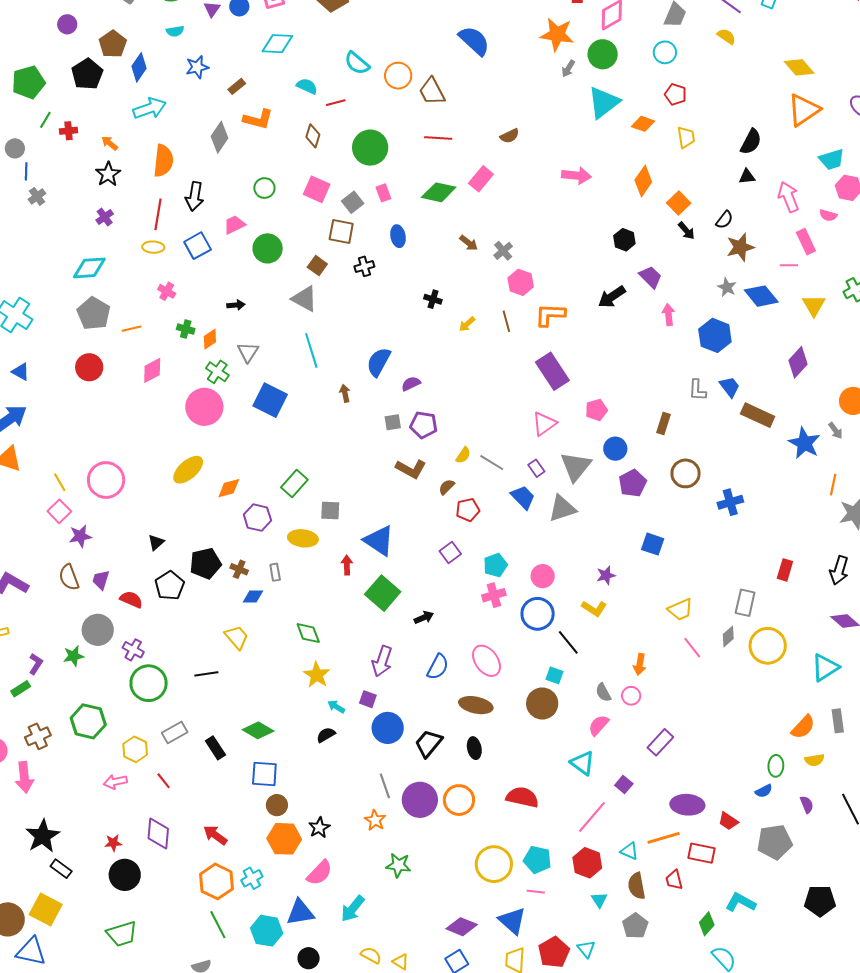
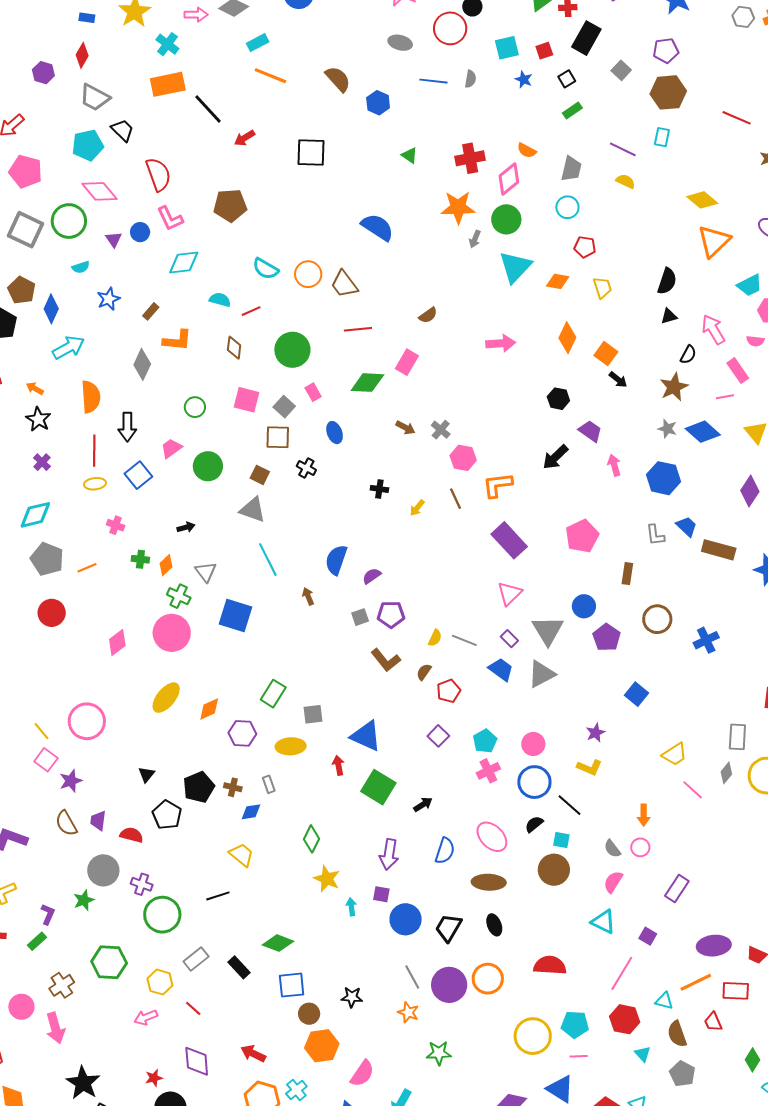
black semicircle: (724, 220) -> (688, 355), moved
black cross: (364, 266) -> (306, 468), turned -36
pink diamond: (152, 370) -> (117, 642), moved
pink pentagon: (596, 410) -> (582, 536), moved, size x1.5
brown L-shape: (411, 469) -> (386, 660), turned 32
blue square: (653, 544) -> (636, 694), turned 30
green diamond: (308, 633) -> (311, 839), turned 56
cyan arrow: (336, 707) -> (351, 907), turned 60
black semicircle: (326, 735) -> (534, 824), moved
black star: (319, 828) -> (352, 997), moved, turned -30

